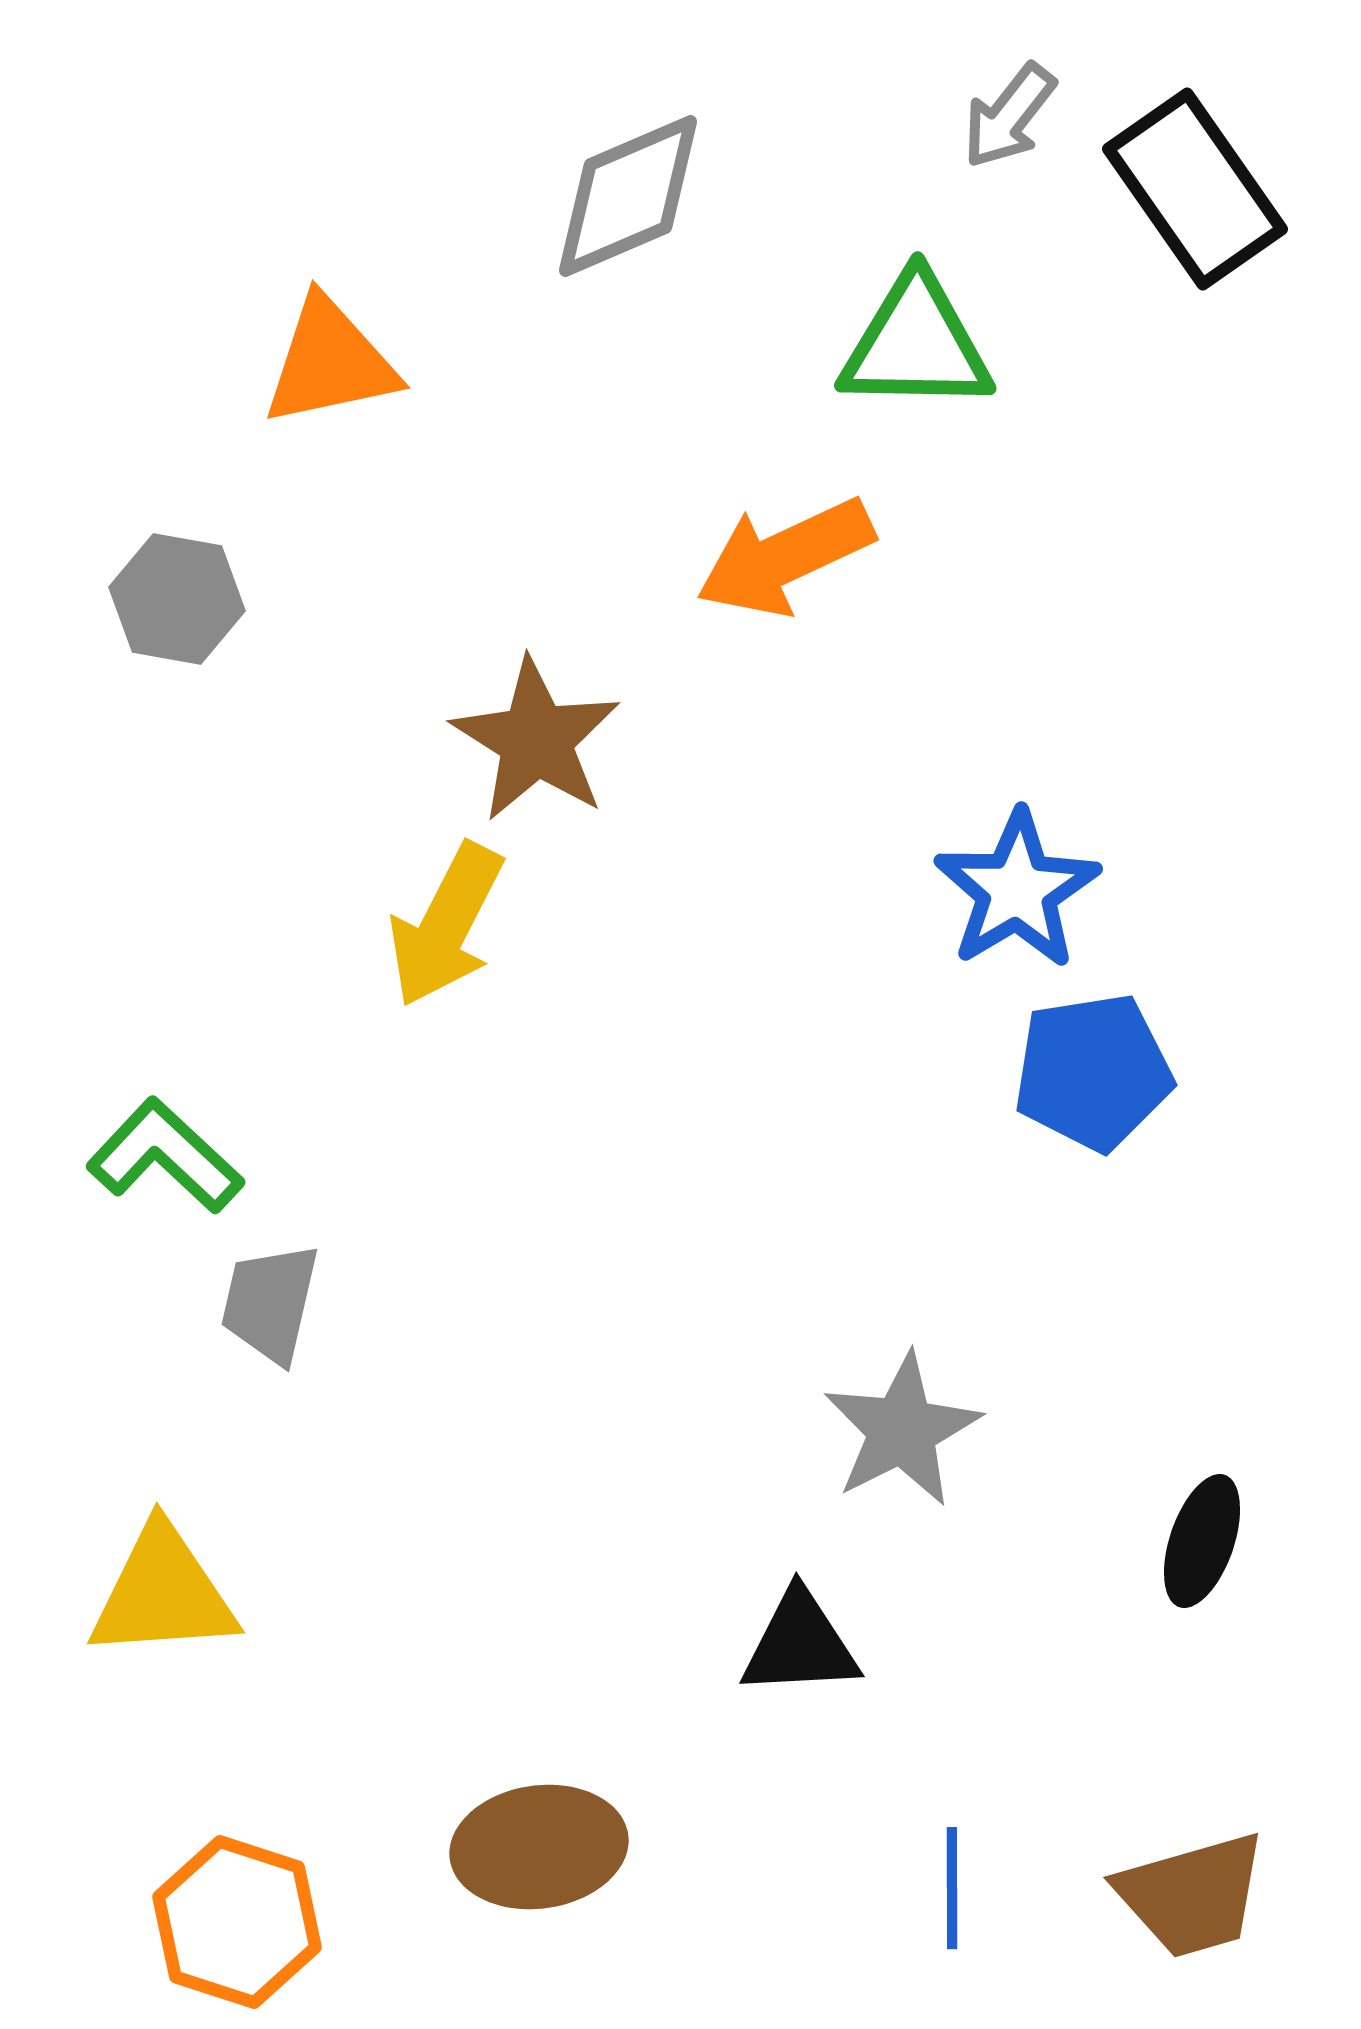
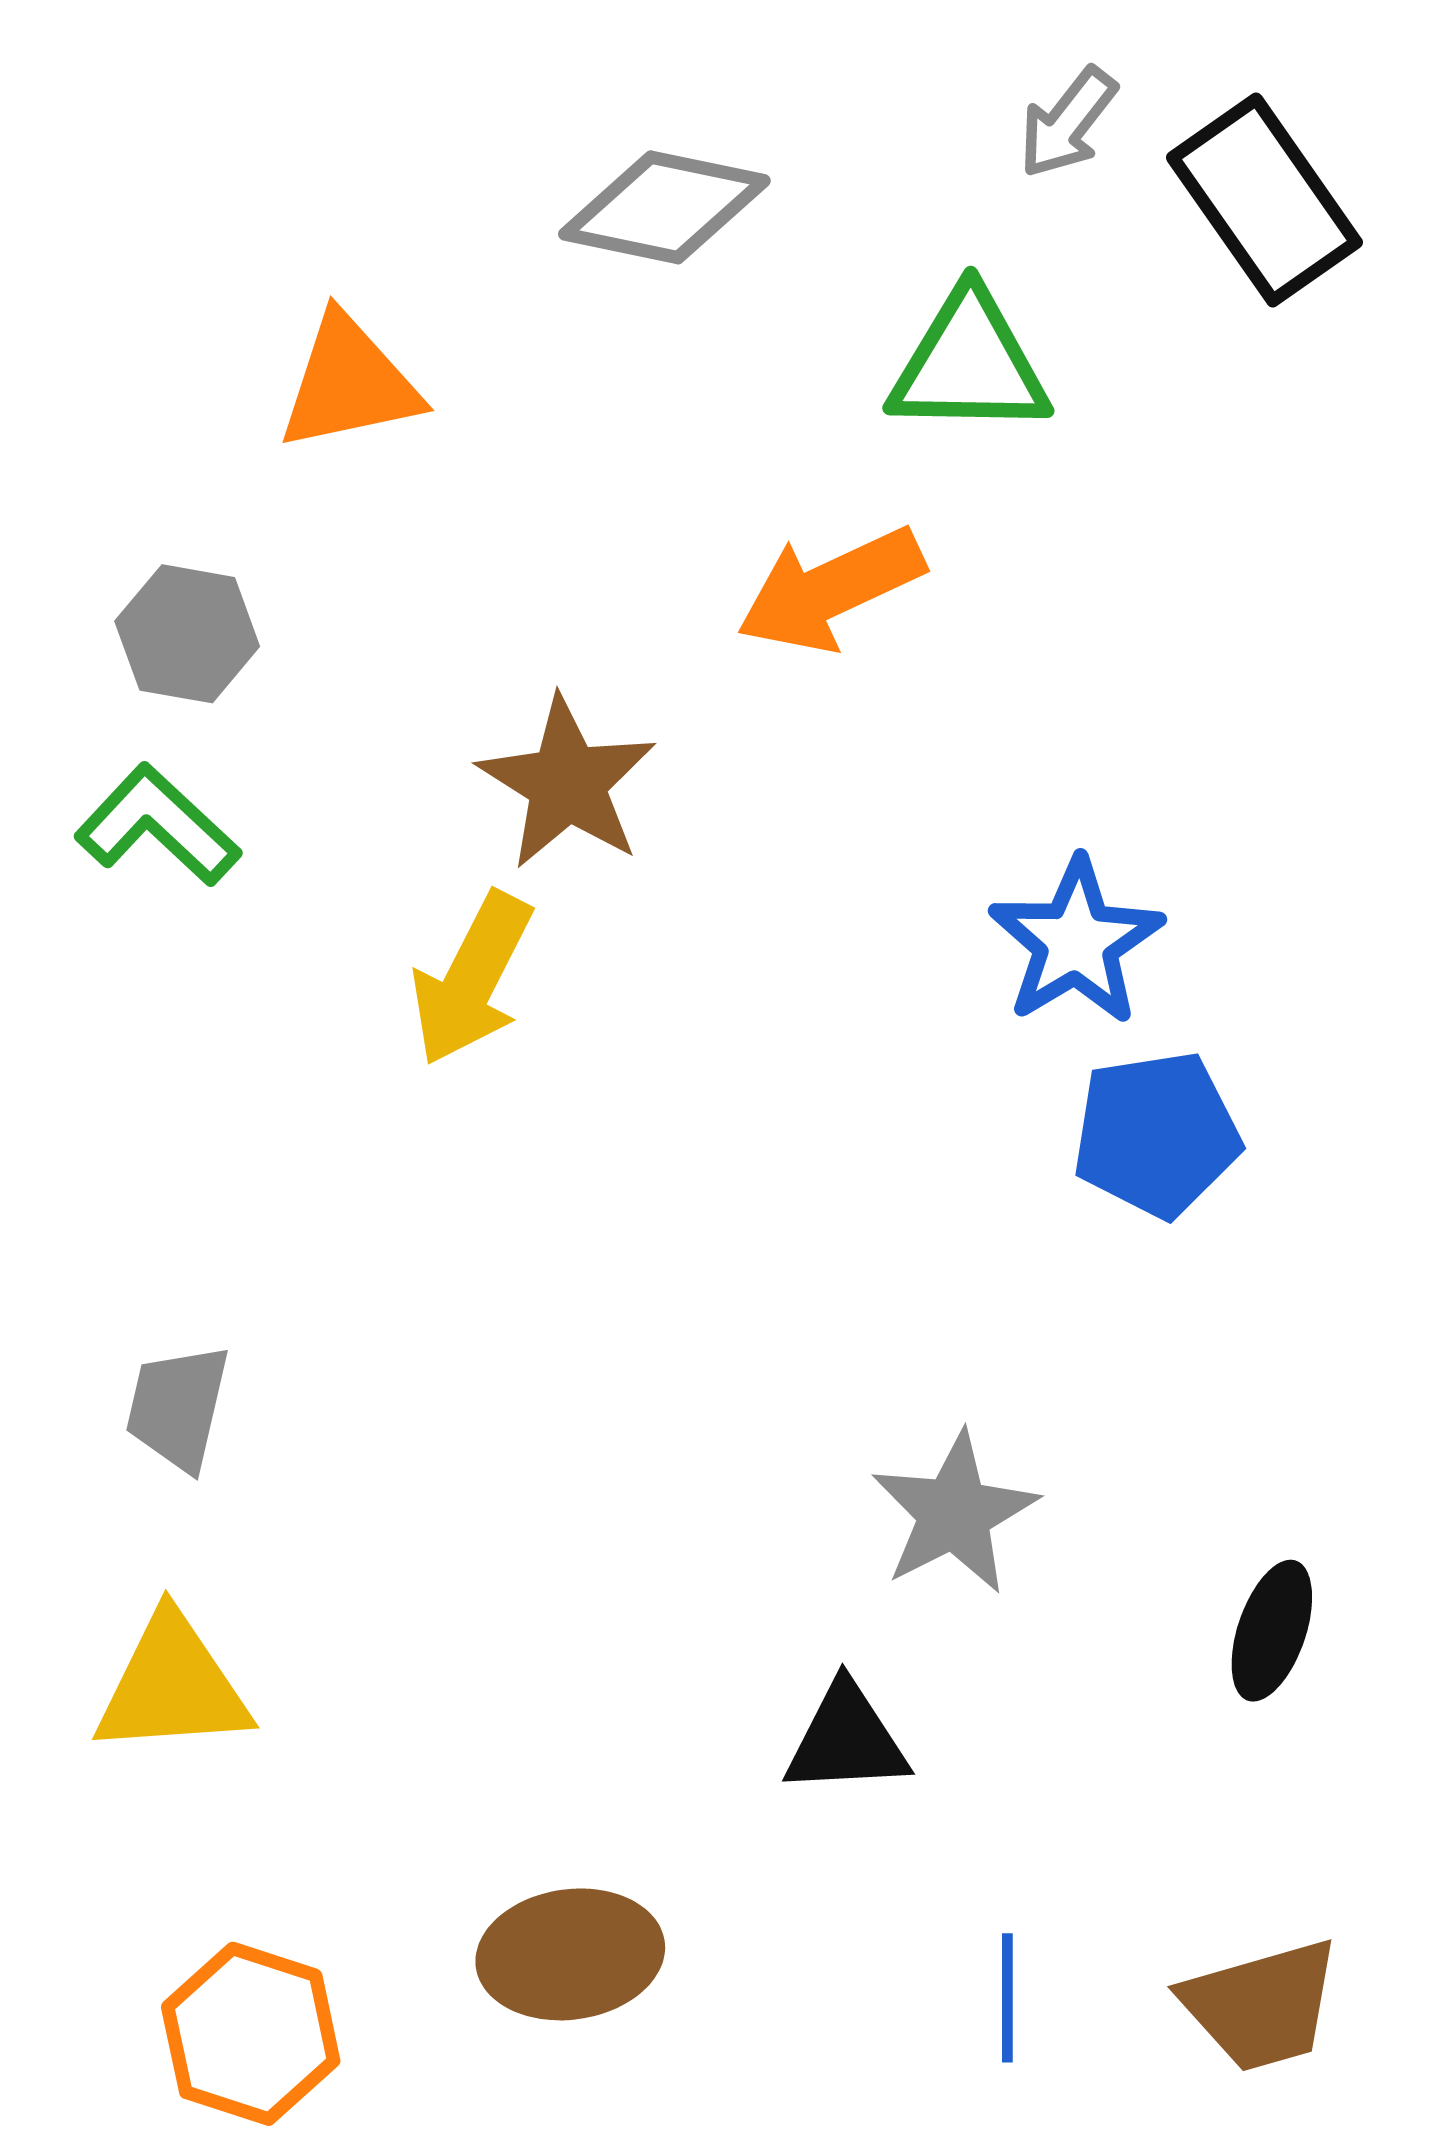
gray diamond: (628, 196) -> (664, 207), turned 35
green L-shape: (165, 1156) -> (158, 825), moved
gray trapezoid: (270, 1303) -> (178, 1407), moved

